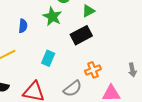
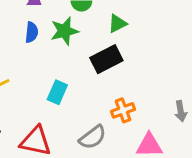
green star: (52, 16) -> (64, 31), turned 30
blue semicircle: (23, 26) -> (32, 32), moved

